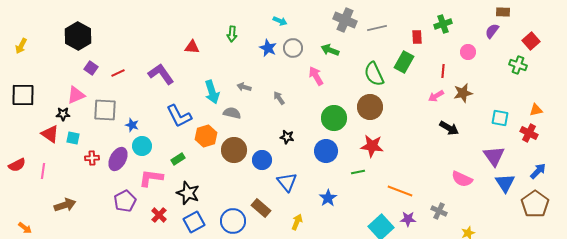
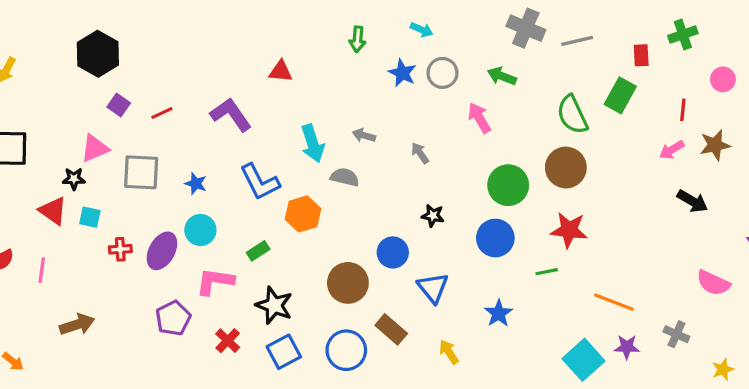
green arrow: (232, 34) -> (358, 39), moved
blue star: (132, 125) -> (196, 184), moved
brown circle: (234, 150) -> (348, 283), moved
yellow arrow: (297, 222) -> (449, 352), turned -56

